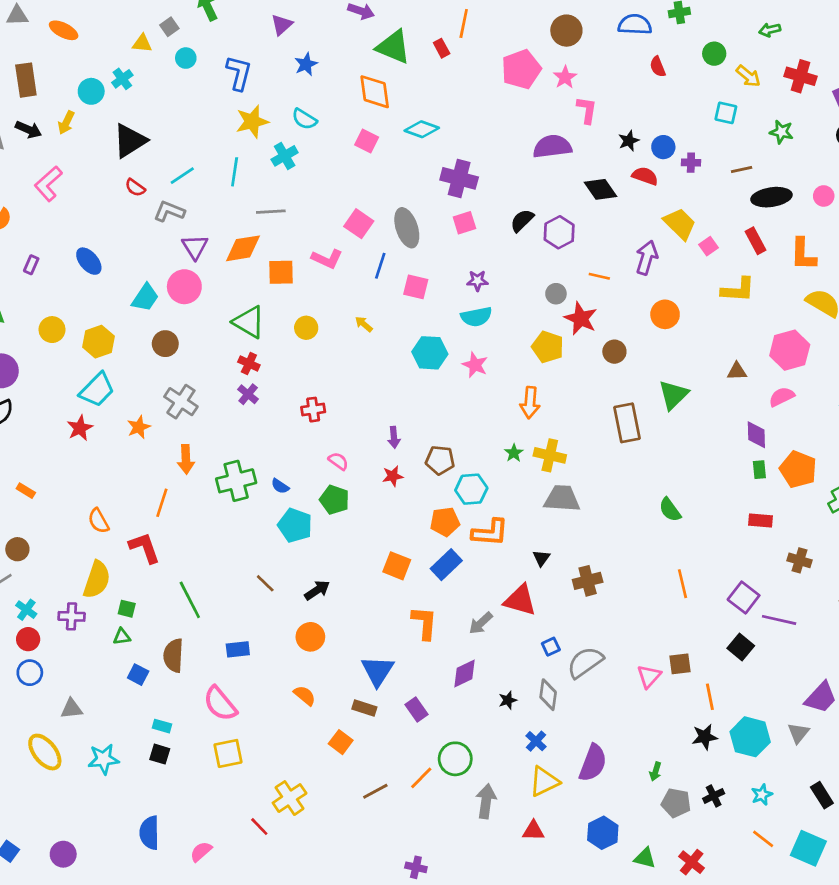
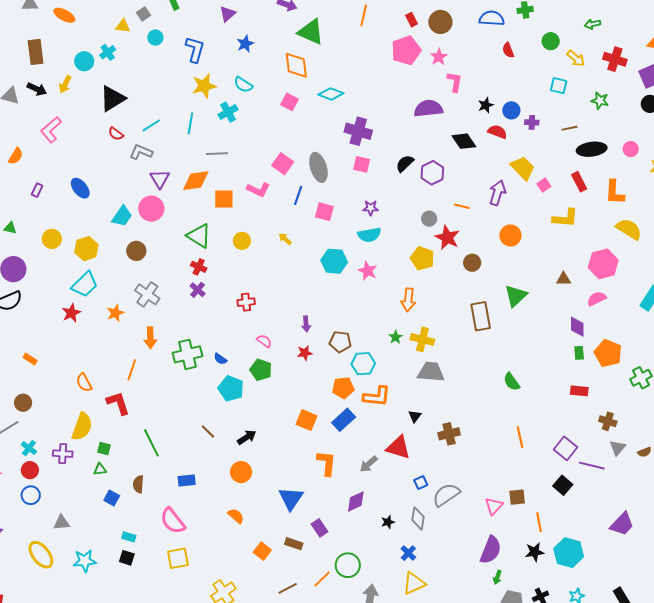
red rectangle: (442, 48) -> (412, 20), moved
pink square: (464, 223) -> (362, 164), turned 30
brown semicircle: (173, 656) -> (138, 484), size x0.7
brown rectangle: (364, 708) -> (294, 544), moved
gray triangle: (798, 733) -> (618, 448), moved
purple semicircle: (593, 763) -> (491, 550), moved

